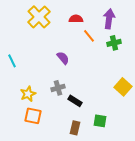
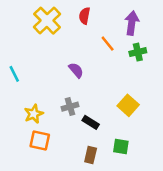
red semicircle: (76, 19) -> (85, 16), moved, turned -80
yellow square: (123, 87) -> (128, 105), moved

